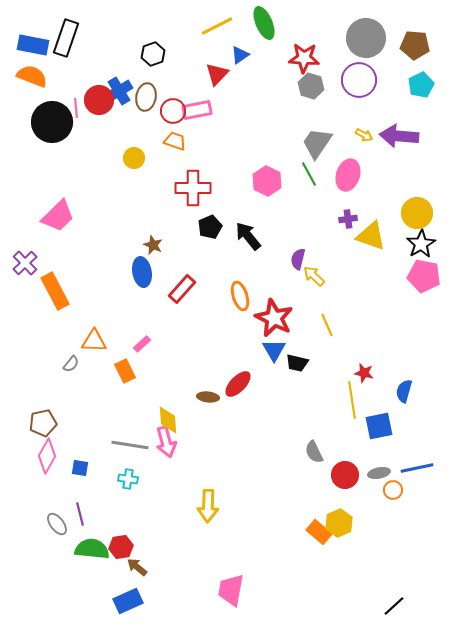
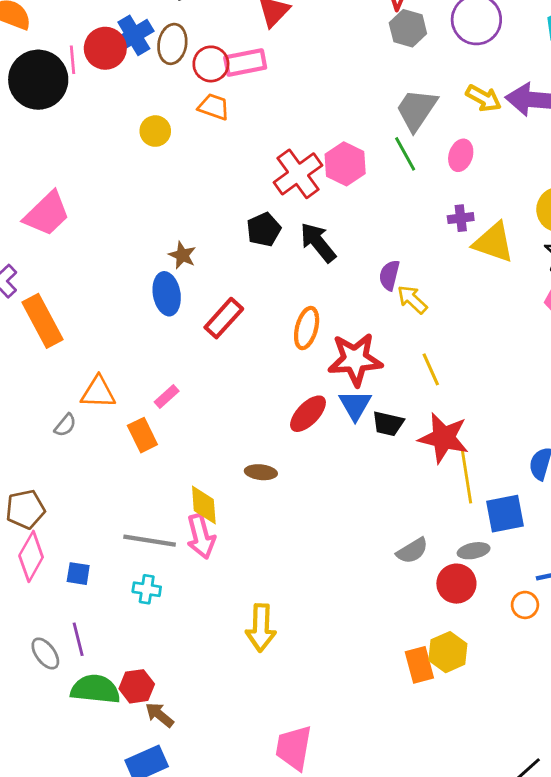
yellow arrow: (364, 135) -> (484, 98), size x1.4
pink ellipse: (348, 175) -> (461, 155), size x0.7
red cross: (193, 188) -> (298, 174), moved, turned -36
orange ellipse: (240, 296) -> (307, 328), turned 32
red star: (274, 318) -> (355, 359), turned -30
red star: (364, 373) -> (444, 438), moved, size x1.8
red ellipse: (238, 384) -> (308, 414), moved
gray semicircle: (314, 452) -> (412, 551), turned -95
gray ellipse: (379, 473) -> (474, 551), moved
orange rectangle: (319, 532) -> (419, 665), turned 35

